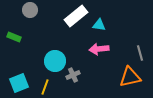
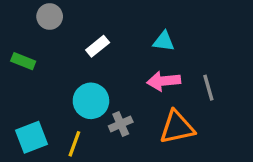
white rectangle: (76, 16) -> (98, 46), moved, size x0.6
gray line: (140, 53) -> (208, 88), moved
orange triangle: (130, 77) -> (177, 127), moved

